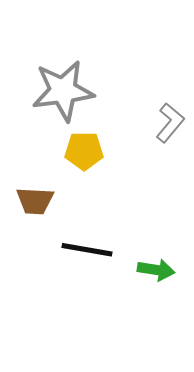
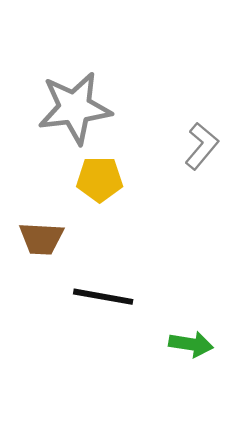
green arrow: (156, 270) -> (191, 344), moved

